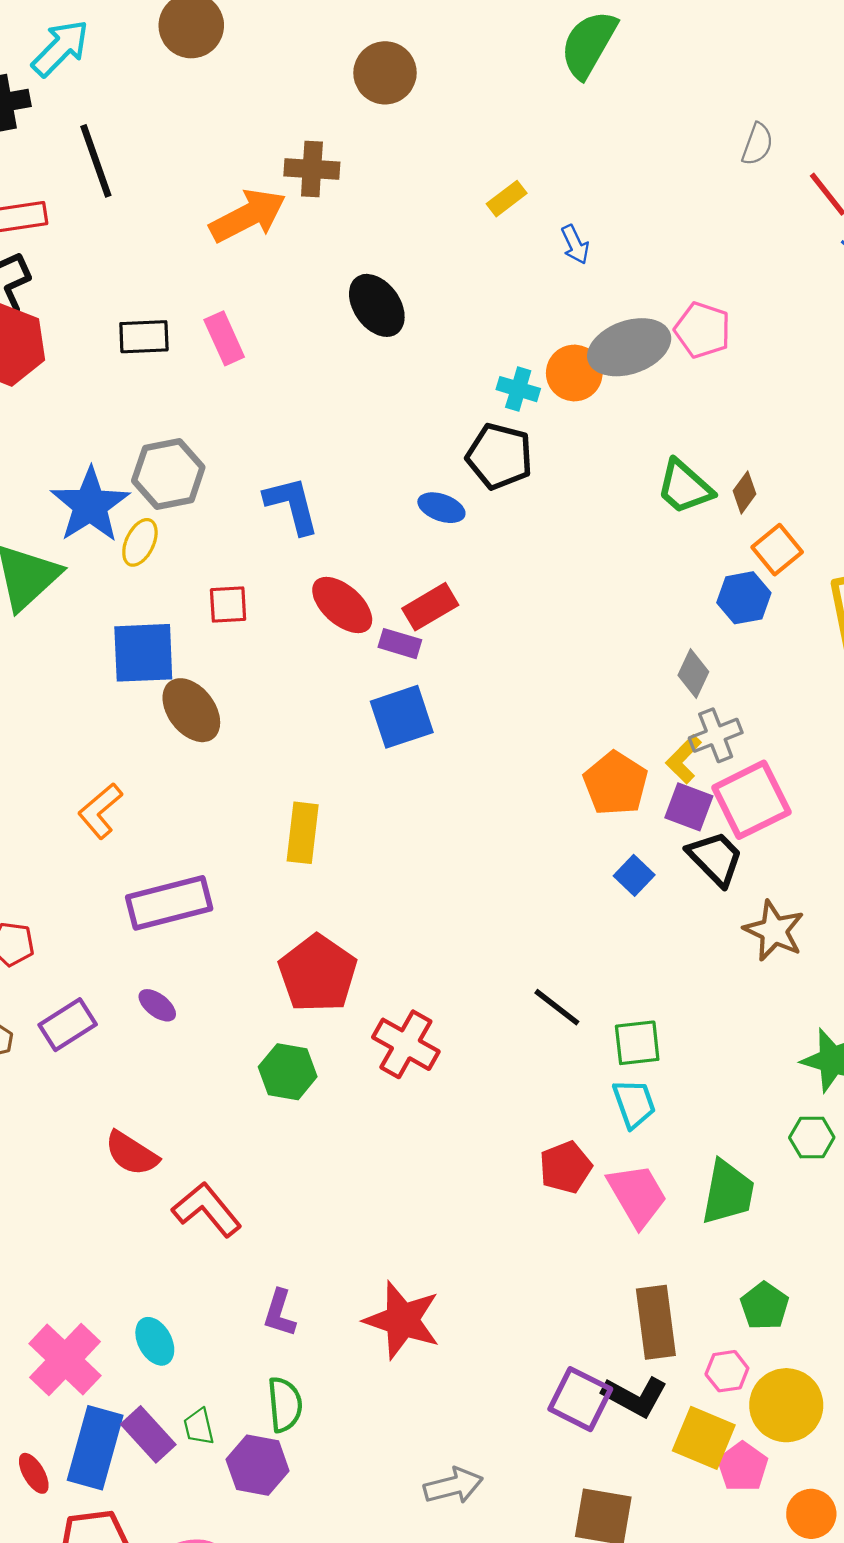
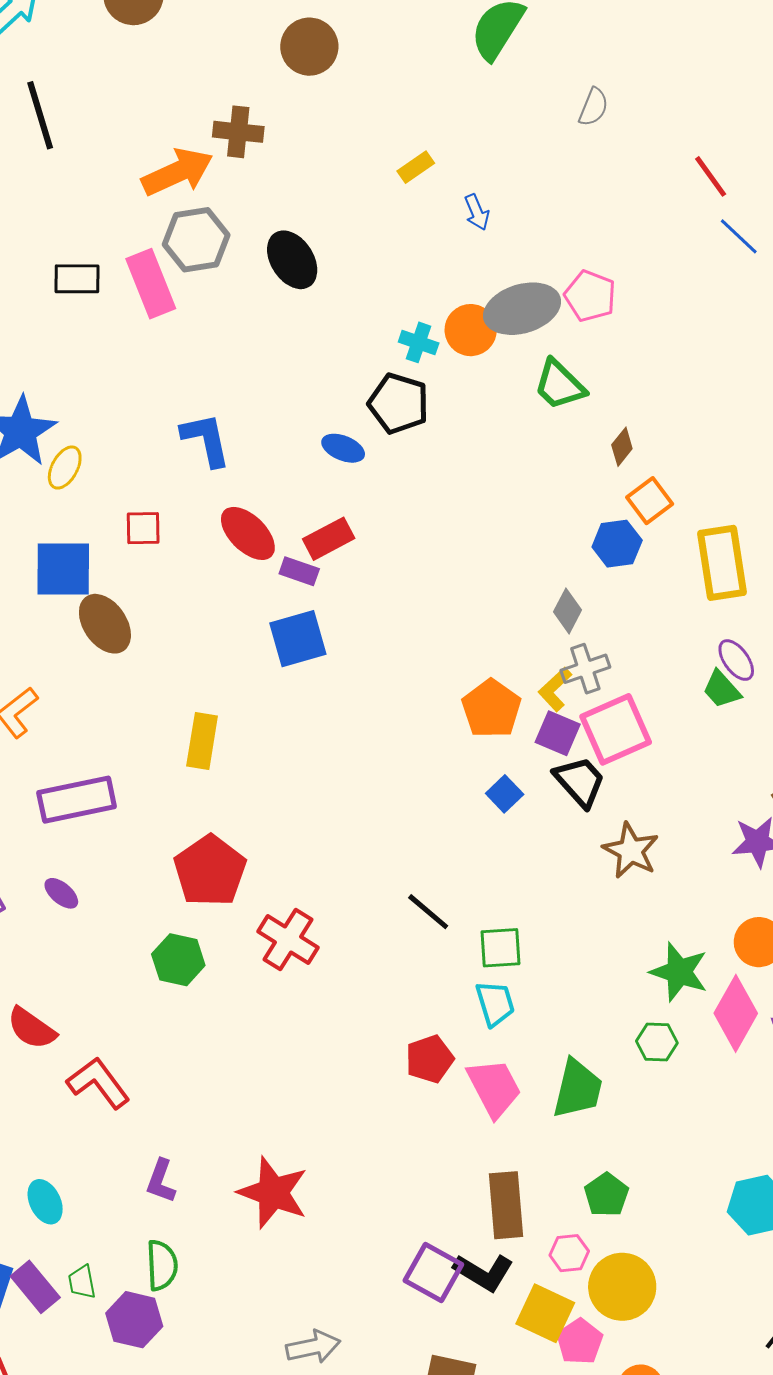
gray semicircle: (757, 144) -> (593, 107), moved
pink rectangle: (224, 338) -> (151, 284), size x1.4
gray hexagon: (168, 474) -> (196, 240), moved
green trapezoid: (685, 487) -> (560, 385), moved

